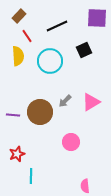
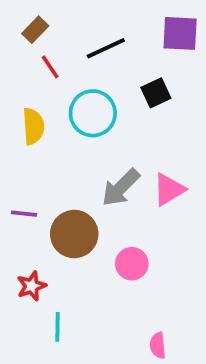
yellow semicircle: (18, 56) -> (33, 126), moved
gray arrow: (65, 101) -> (121, 188), size x1.6
brown circle: (40, 112) -> (74, 234), moved

